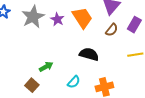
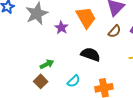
purple star: (57, 19) -> (61, 28), moved
brown square: (32, 85) -> (41, 81), moved

